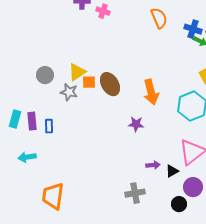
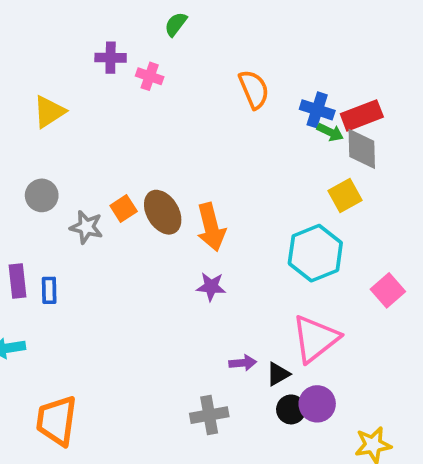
yellow triangle: (77, 72) -> (49, 112), moved
orange square: (89, 82) -> (124, 208), turned -32
orange arrow: (151, 92) -> (211, 227), moved
black circle: (179, 204) -> (291, 409), moved

